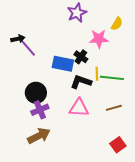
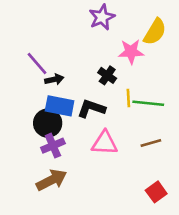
yellow semicircle: (117, 24) -> (155, 32), size x1.5
black arrow: (18, 39) -> (54, 79), moved
blue rectangle: (63, 64) -> (60, 106), moved
black L-shape: (81, 82) -> (91, 109), moved

